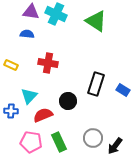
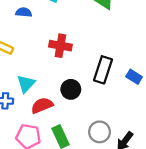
red cross: (48, 63) -> (60, 46), moved

